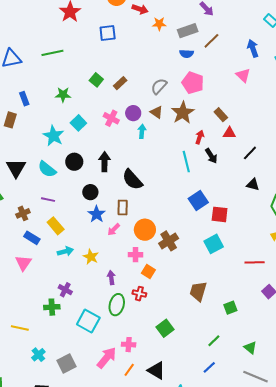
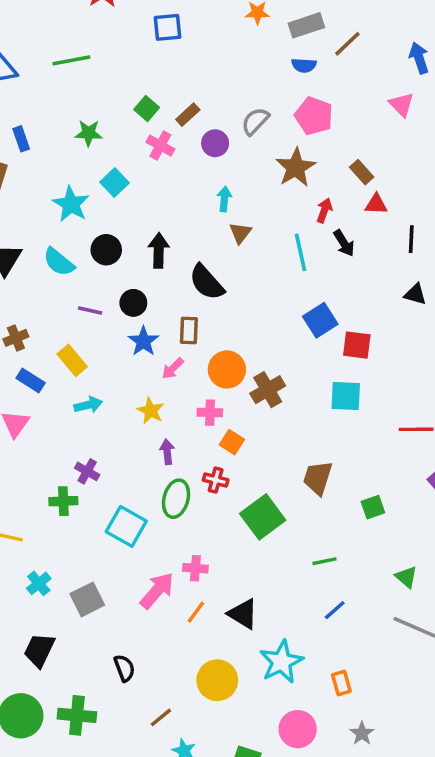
brown triangle: (157, 112) -> (240, 233), moved, turned 32
purple circle: (133, 113) -> (215, 143), moved
pink cross: (111, 118) -> (160, 146), moved
black line: (250, 153) -> (411, 239), turned -42
purple line: (48, 200) -> (90, 310), moved
cyan square: (214, 244) -> (346, 396), turned 30
yellow star: (91, 257) -> (151, 411), moved
green square: (165, 328) -> (263, 517), moved, size x1.4
green line: (214, 341) -> (325, 561), moved, turned 32

